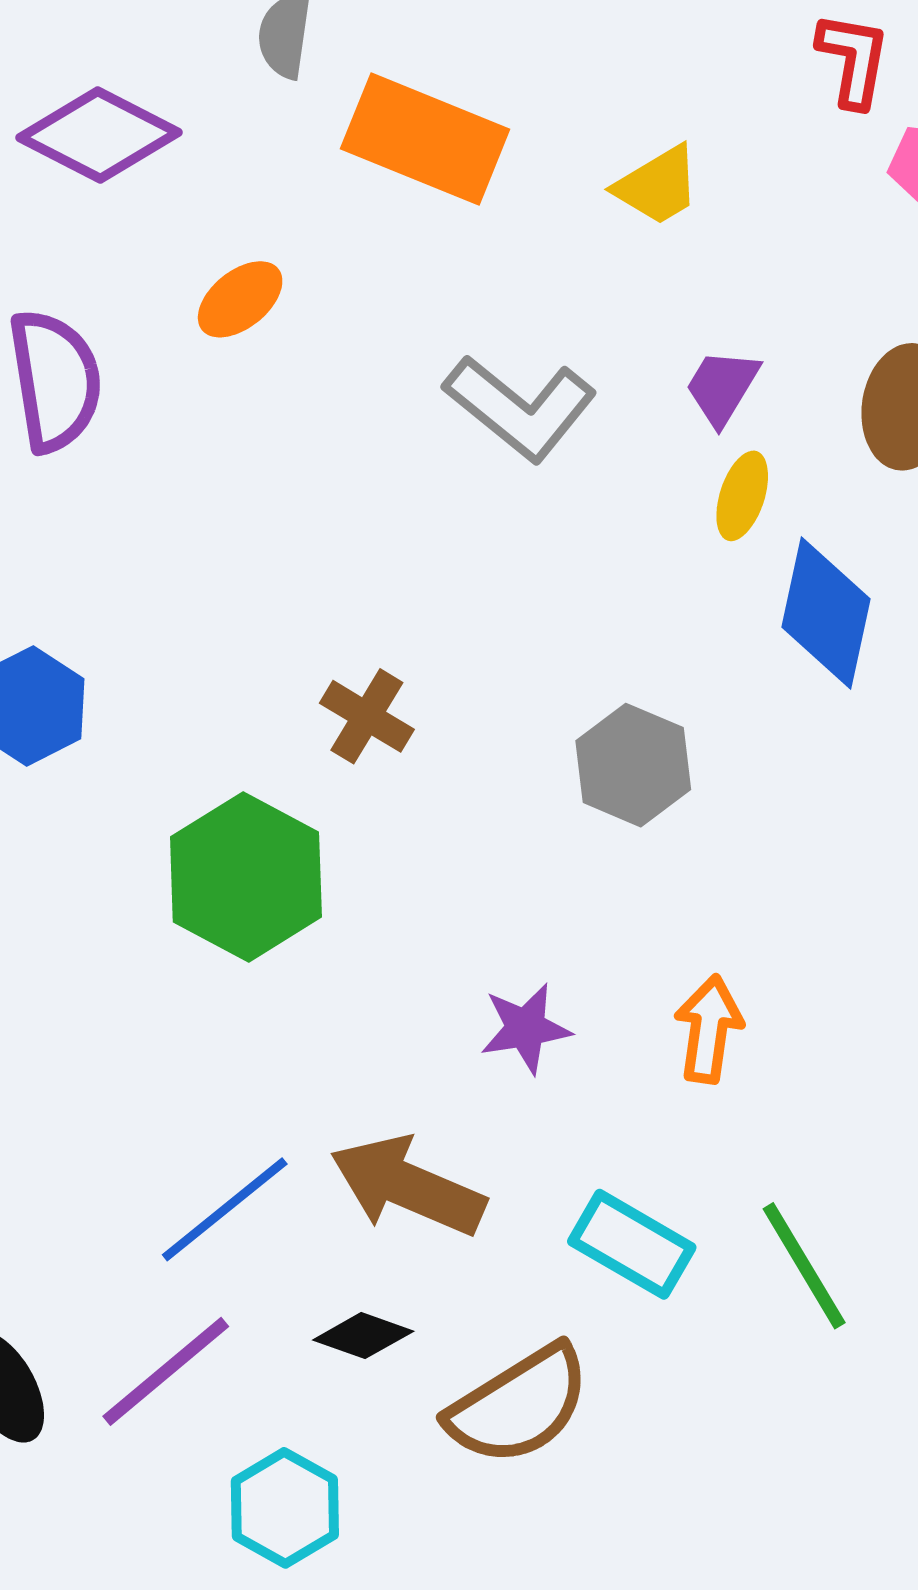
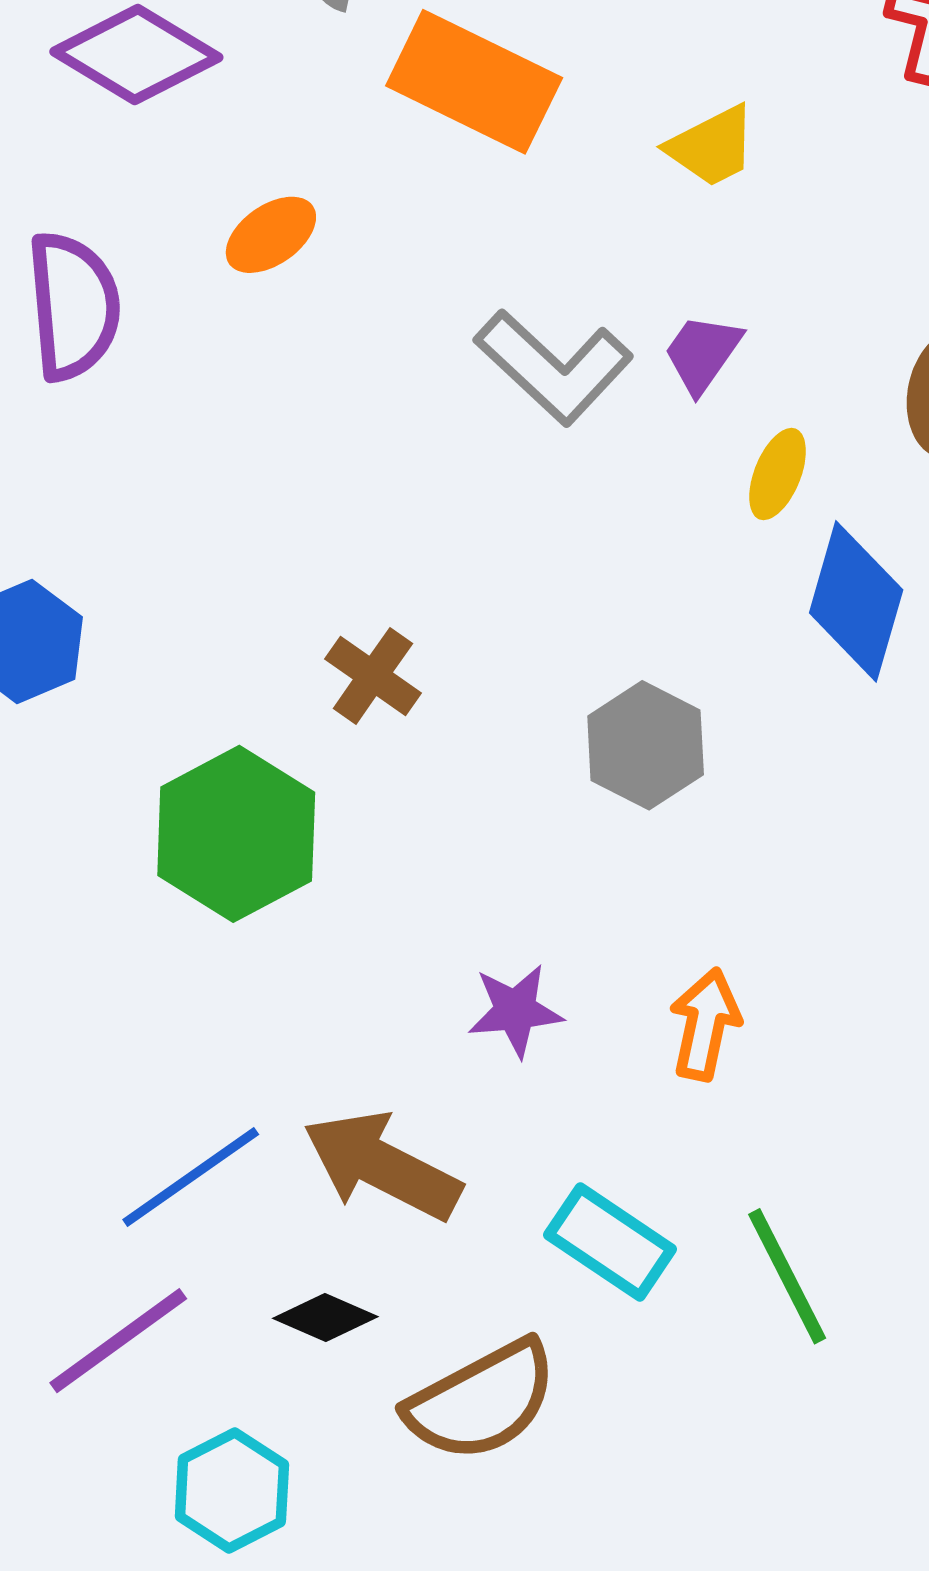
purple trapezoid: (722, 387) -> (702, 353), moved

